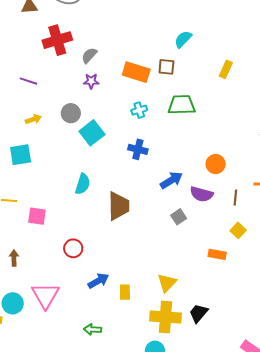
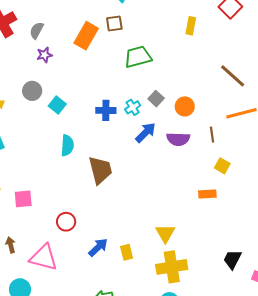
yellow rectangle: (226, 69) -> (191, 26), moved
orange rectangle: (136, 72) -> (86, 36), turned -64
cyan cross: (139, 110) -> (133, 107), moved
cyan square: (92, 133) -> (57, 105), size x0.7
cyan semicircle: (83, 184) -> (67, 145), moved
gray square: (179, 217) -> (156, 99), moved
pink triangle: (45, 295) -> (44, 257), moved, turned -32
black trapezoid: (198, 313) -> (232, 259), moved

